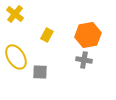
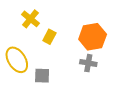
yellow cross: (15, 14) -> (30, 19), moved

